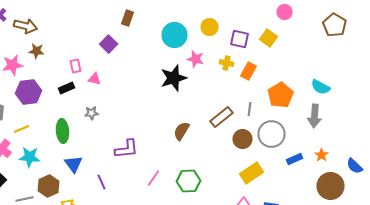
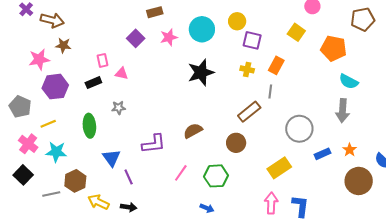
brown rectangle: (128, 18) -> (155, 12), turned 56
brown pentagon: (334, 25) -> (363, 19), turned 30
purple square: (240, 39) -> (252, 40), moved
pink star: (196, 59) -> (169, 37), moved, turned -30
yellow cross: (226, 63) -> (247, 69), moved
orange pentagon: (280, 95) -> (334, 48), moved, turned -30
gray line: (250, 109) -> (270, 92), moved
brown semicircle: (182, 131) -> (193, 131), moved, turned 30
brown circle: (242, 139) -> (236, 143), moved
blue triangle: (74, 164) -> (112, 158), moved

